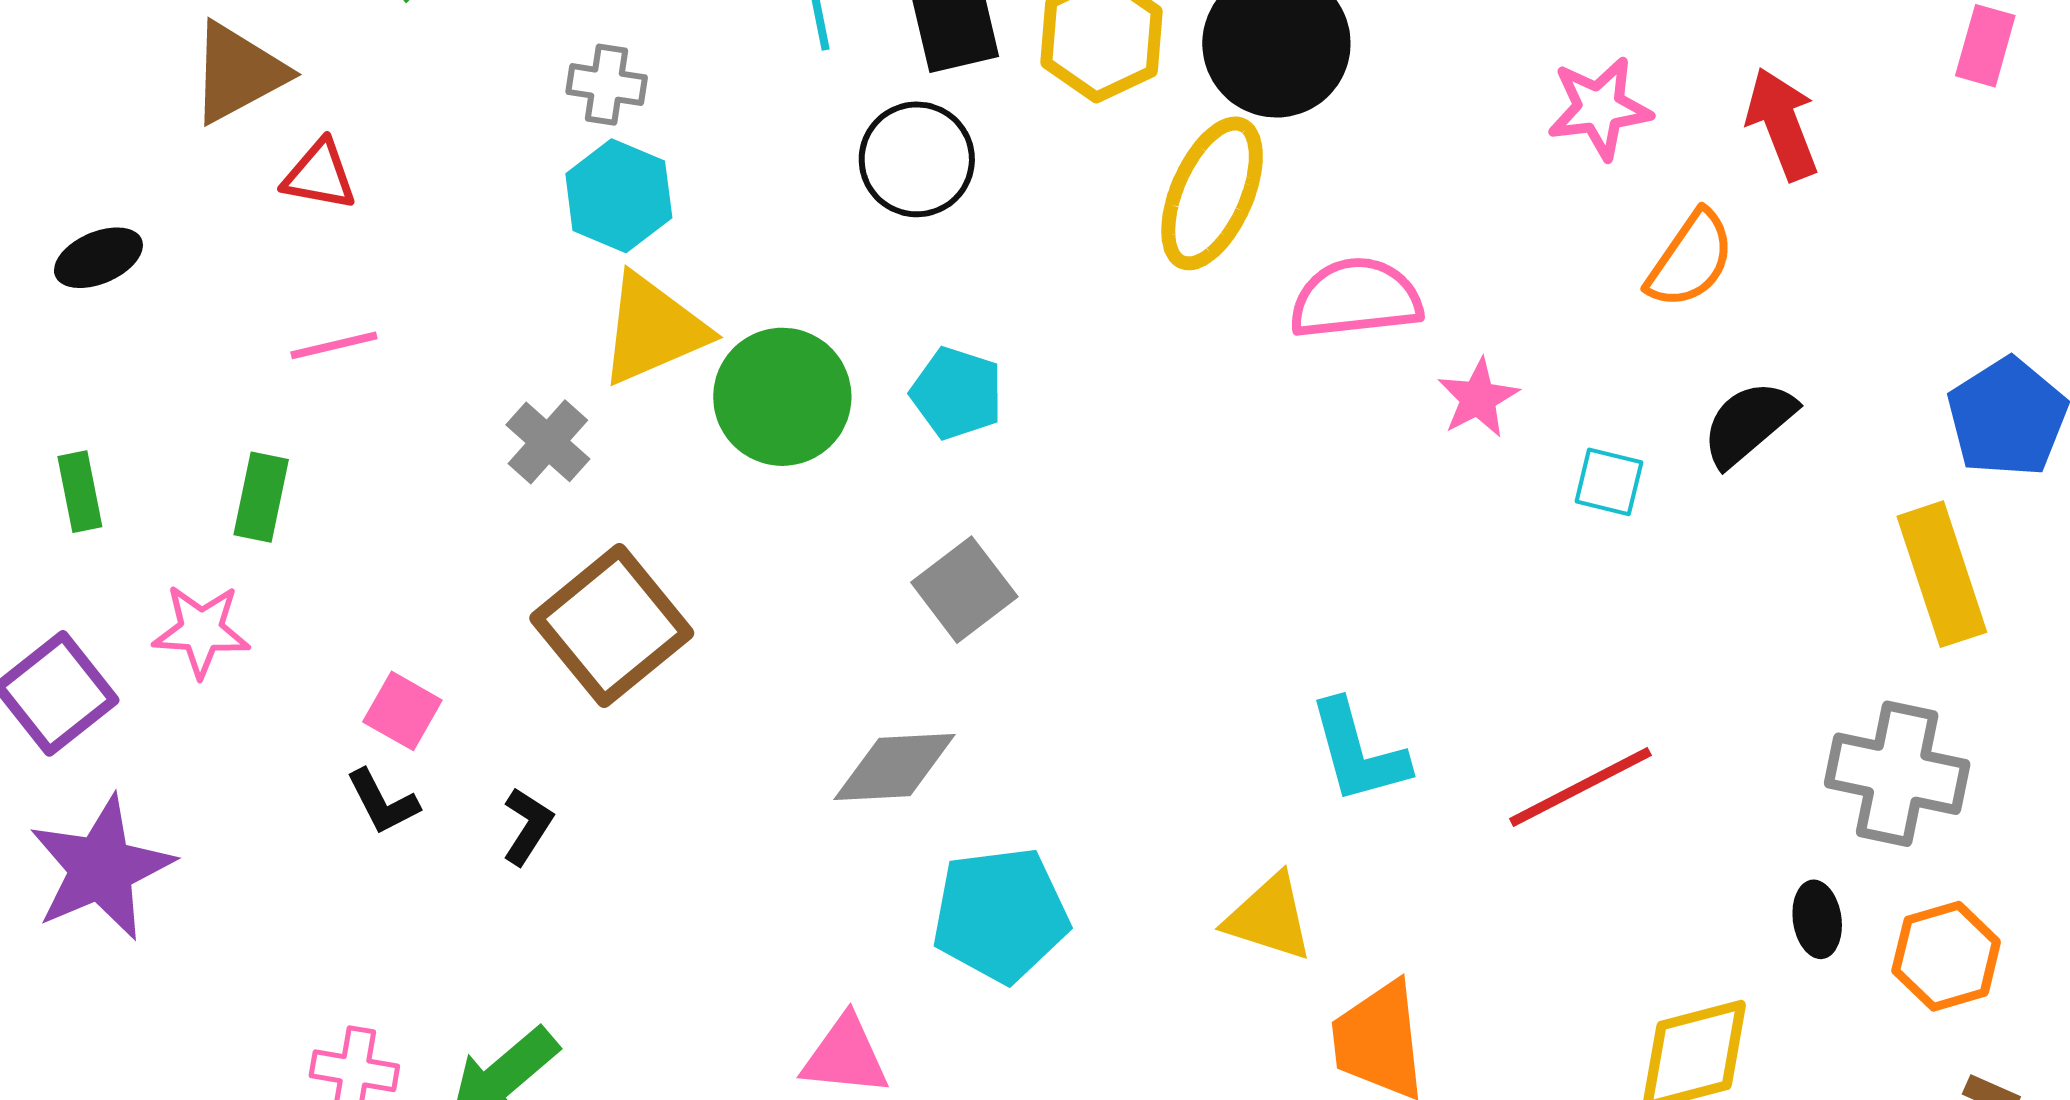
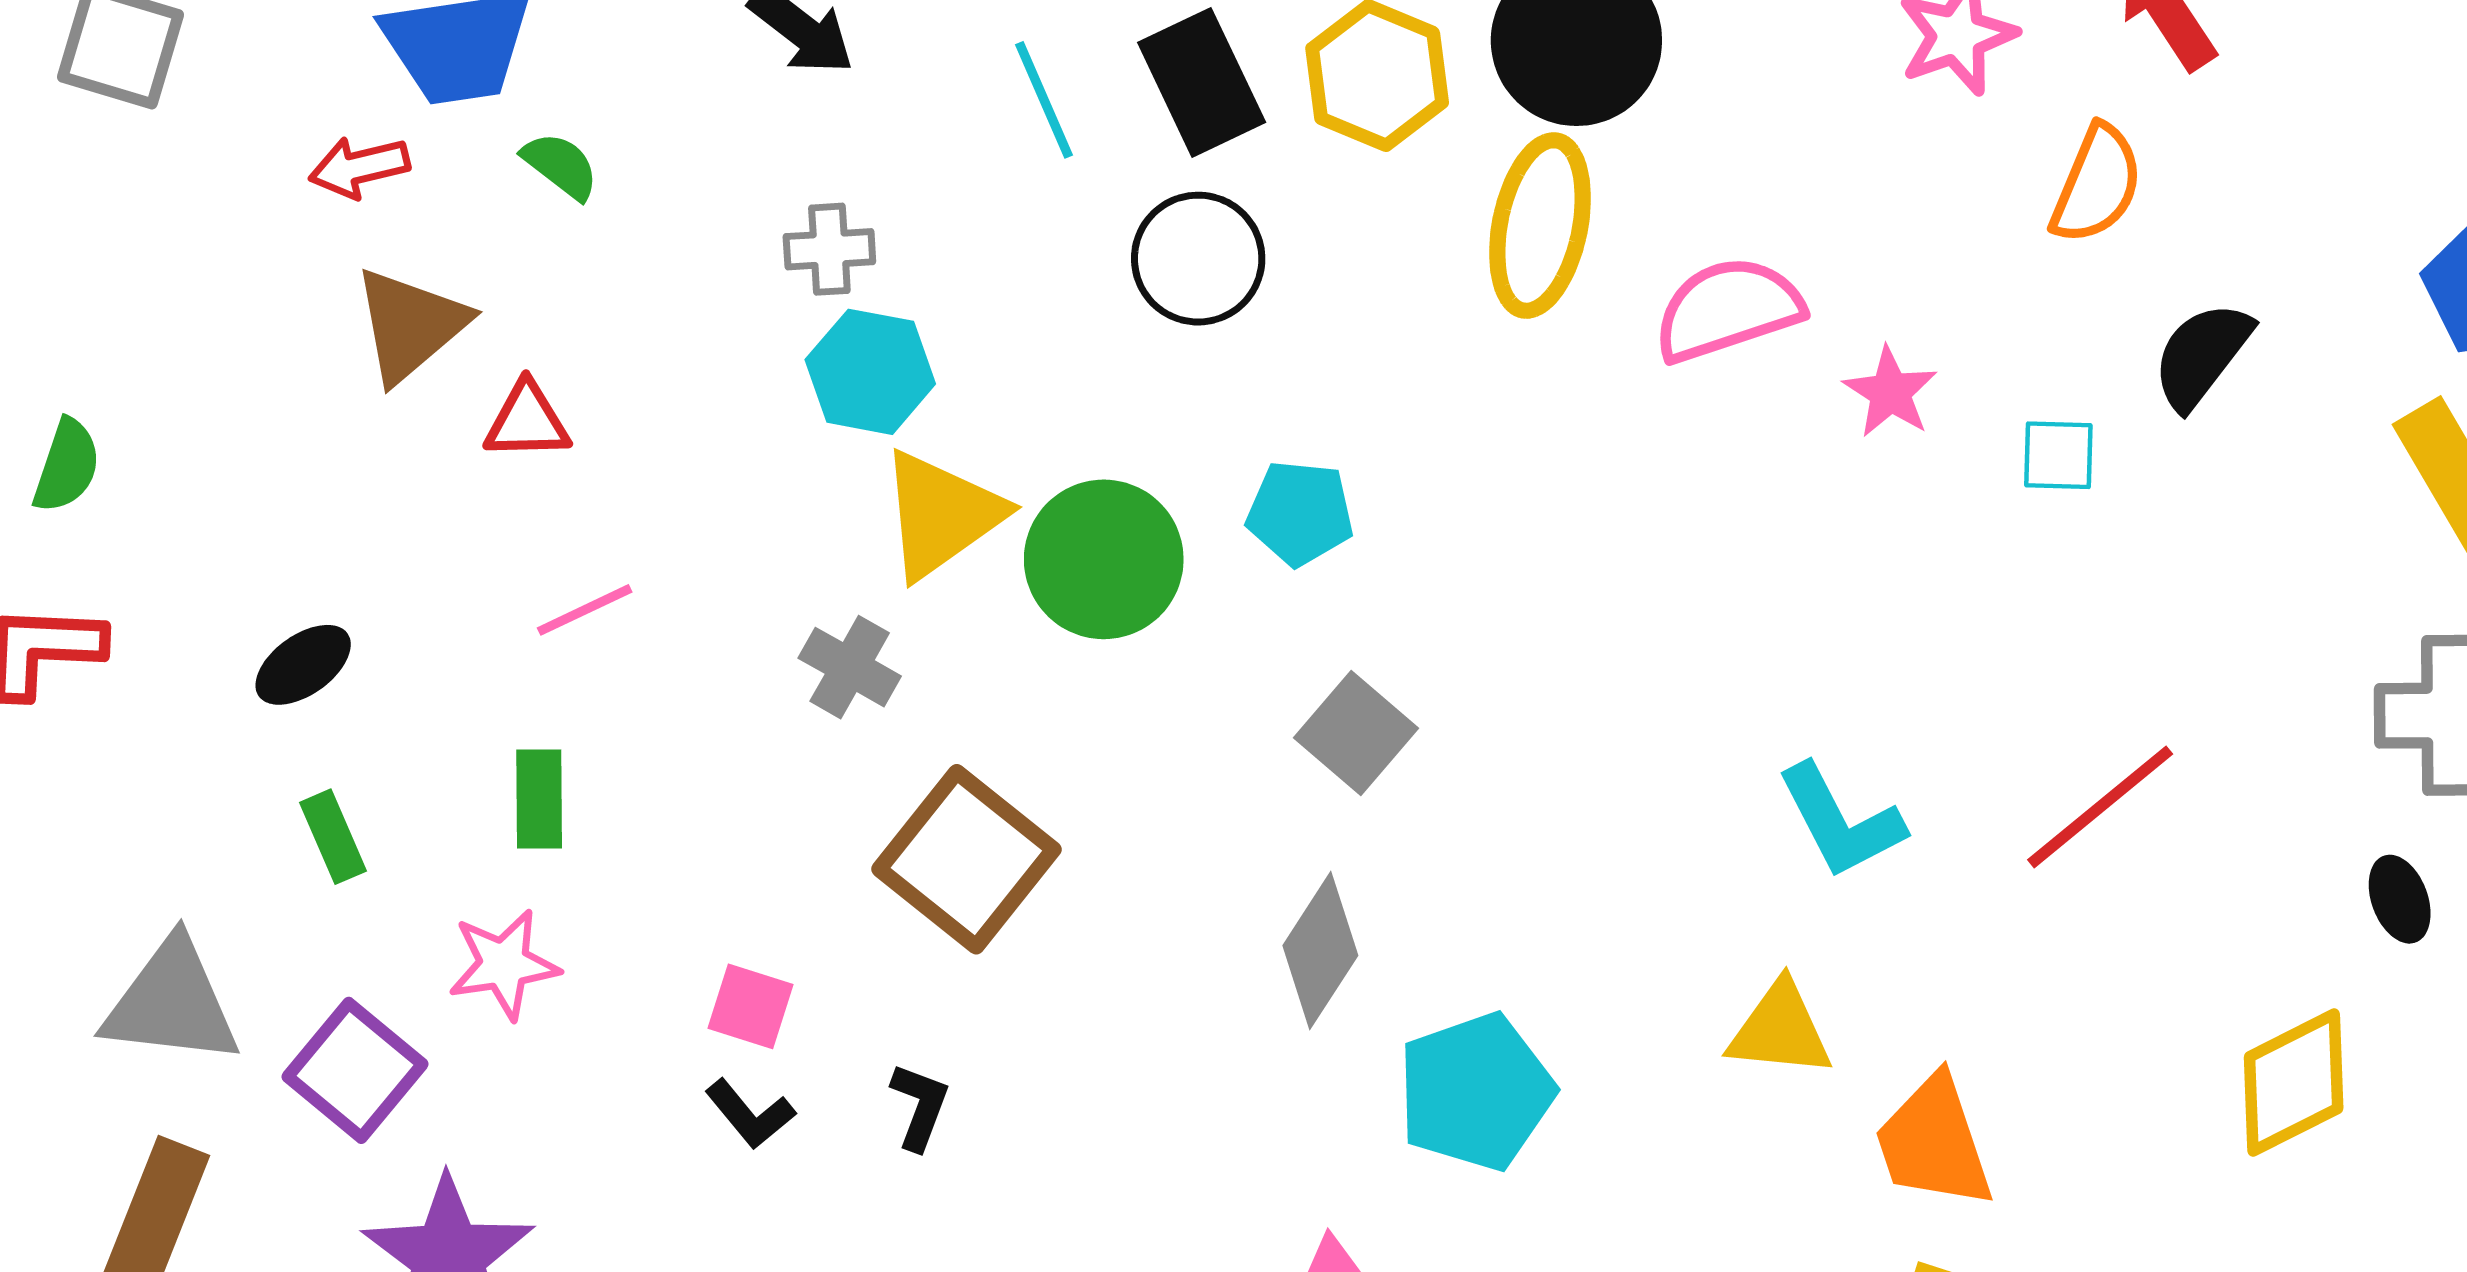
black ellipse: (98, 258) -> (303, 665), moved
gray diamond: (895, 767) -> (1320, 951), turned -42

